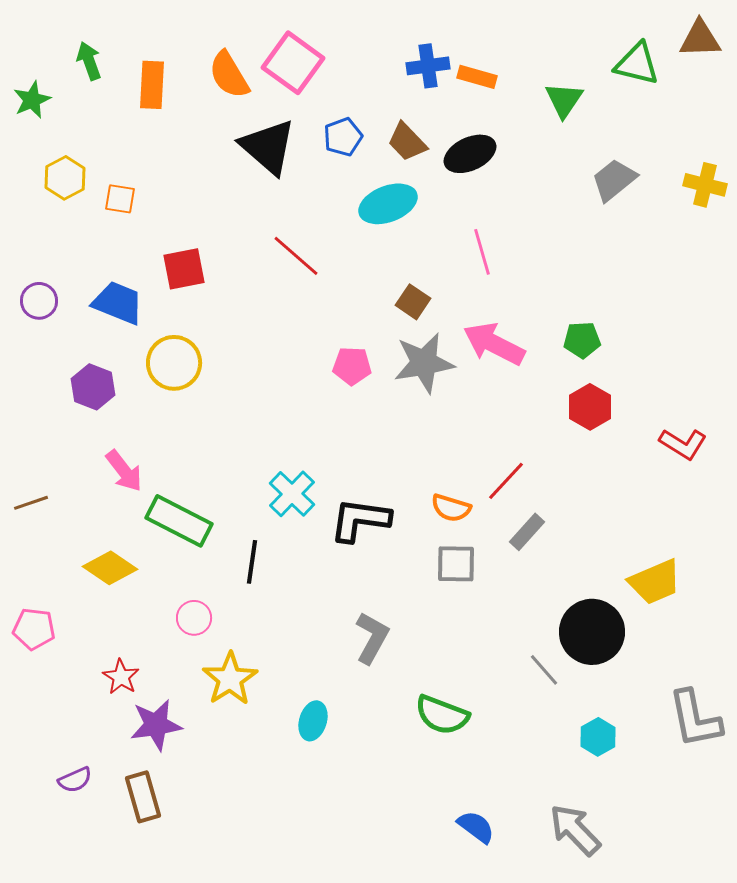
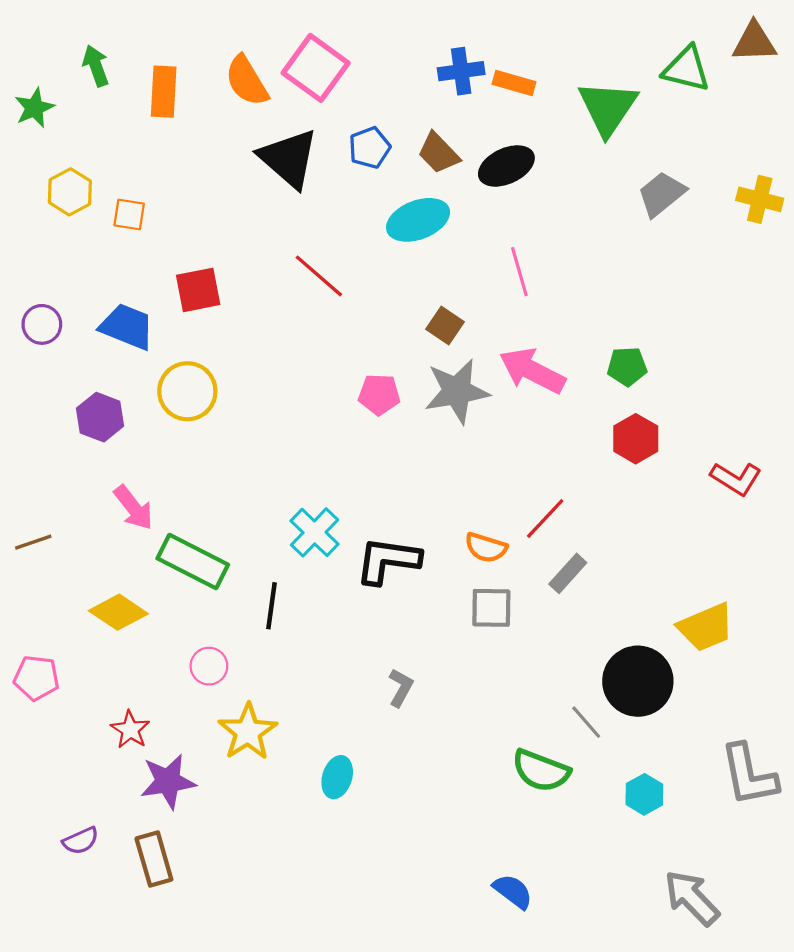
green triangle: (564, 100) -> (608, 108), size x1.5
gray L-shape: (372, 638) -> (401, 688), size x0.7
green semicircle: (442, 715) -> (541, 771), moved
gray arrow: (575, 830) -> (692, 898), moved

